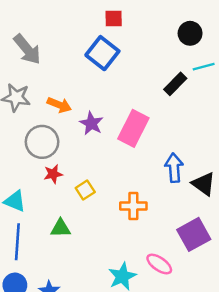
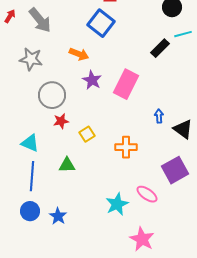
orange arrow: (59, 105) -> (79, 54), moved
blue arrow: (174, 168) -> (159, 116), size x0.6

